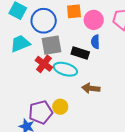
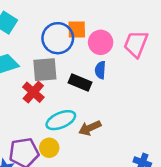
blue circle: (44, 21) -> (58, 38), moved
cyan ellipse: (65, 69) -> (61, 120), moved, turned -45
brown arrow: (91, 88) -> (90, 128), turned -36

